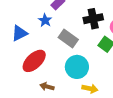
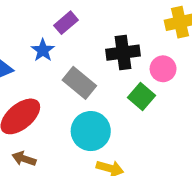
brown arrow: (47, 87) -> (24, 159), moved

